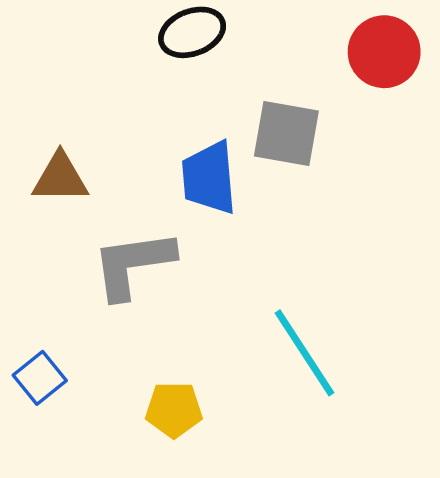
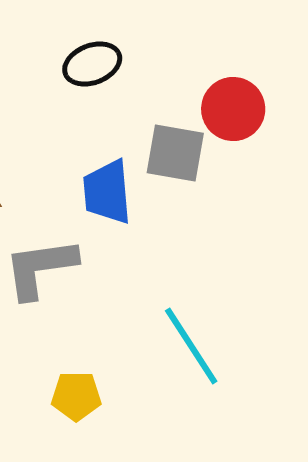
red circle: (384, 52) -> (233, 109), moved

